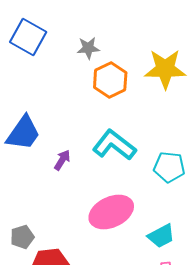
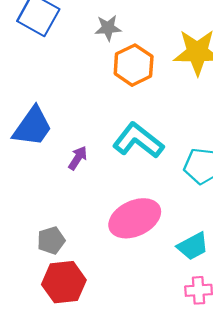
gray pentagon: (22, 237) -> (51, 240), moved

